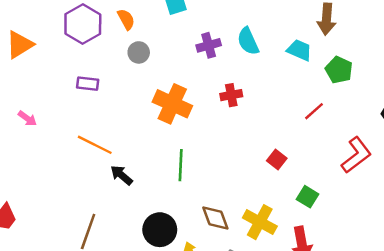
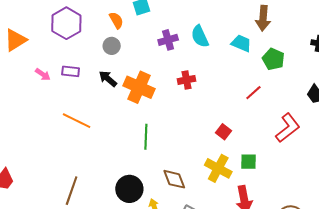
orange semicircle: (126, 19) -> (116, 20), moved
pink arrow: (27, 118) -> (43, 74), moved
black arrow: (122, 175) -> (108, 79), moved
green square: (307, 197) -> (248, 162), turned -30
yellow cross: (260, 222) -> (218, 168), moved

